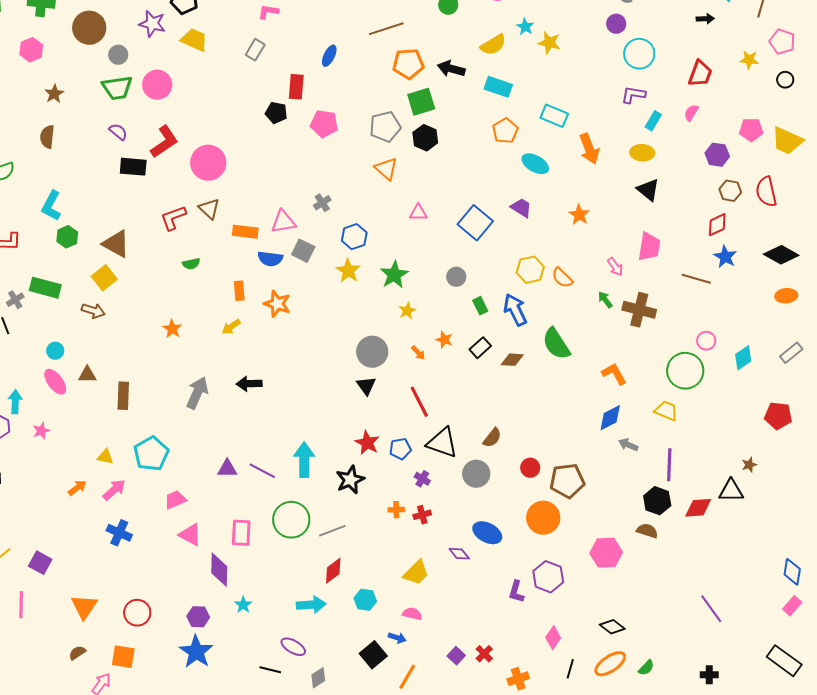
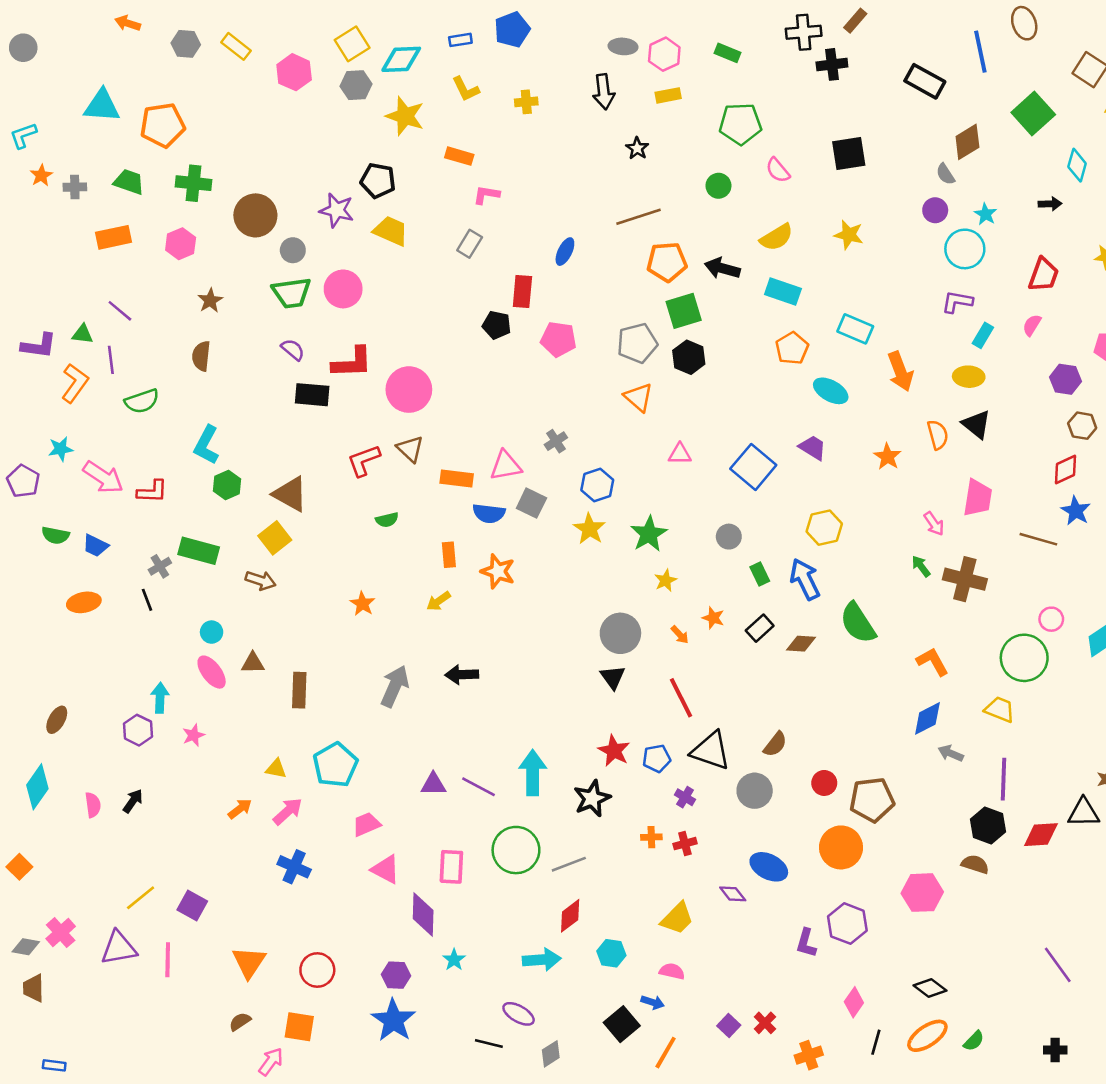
cyan star: (525, 27) -> (985, 214), moved
red L-shape: (164, 142) -> (352, 362), turned 32
orange semicircle: (562, 278) -> (938, 435), moved, turned -150

